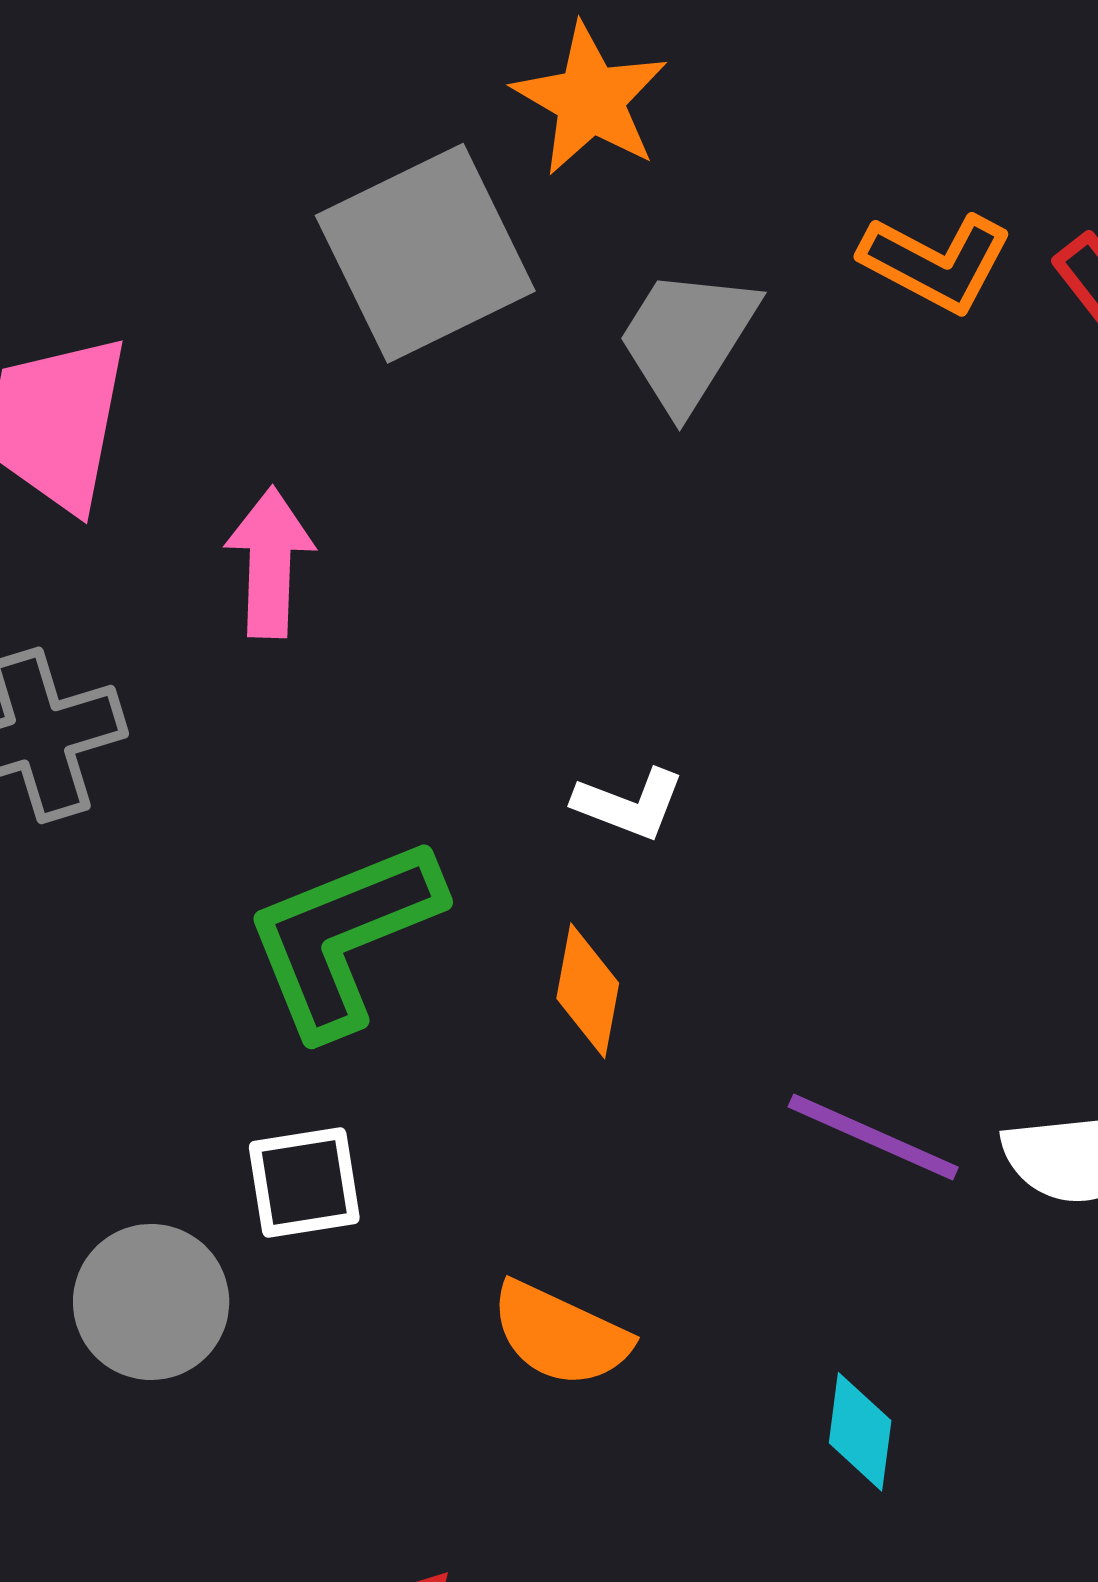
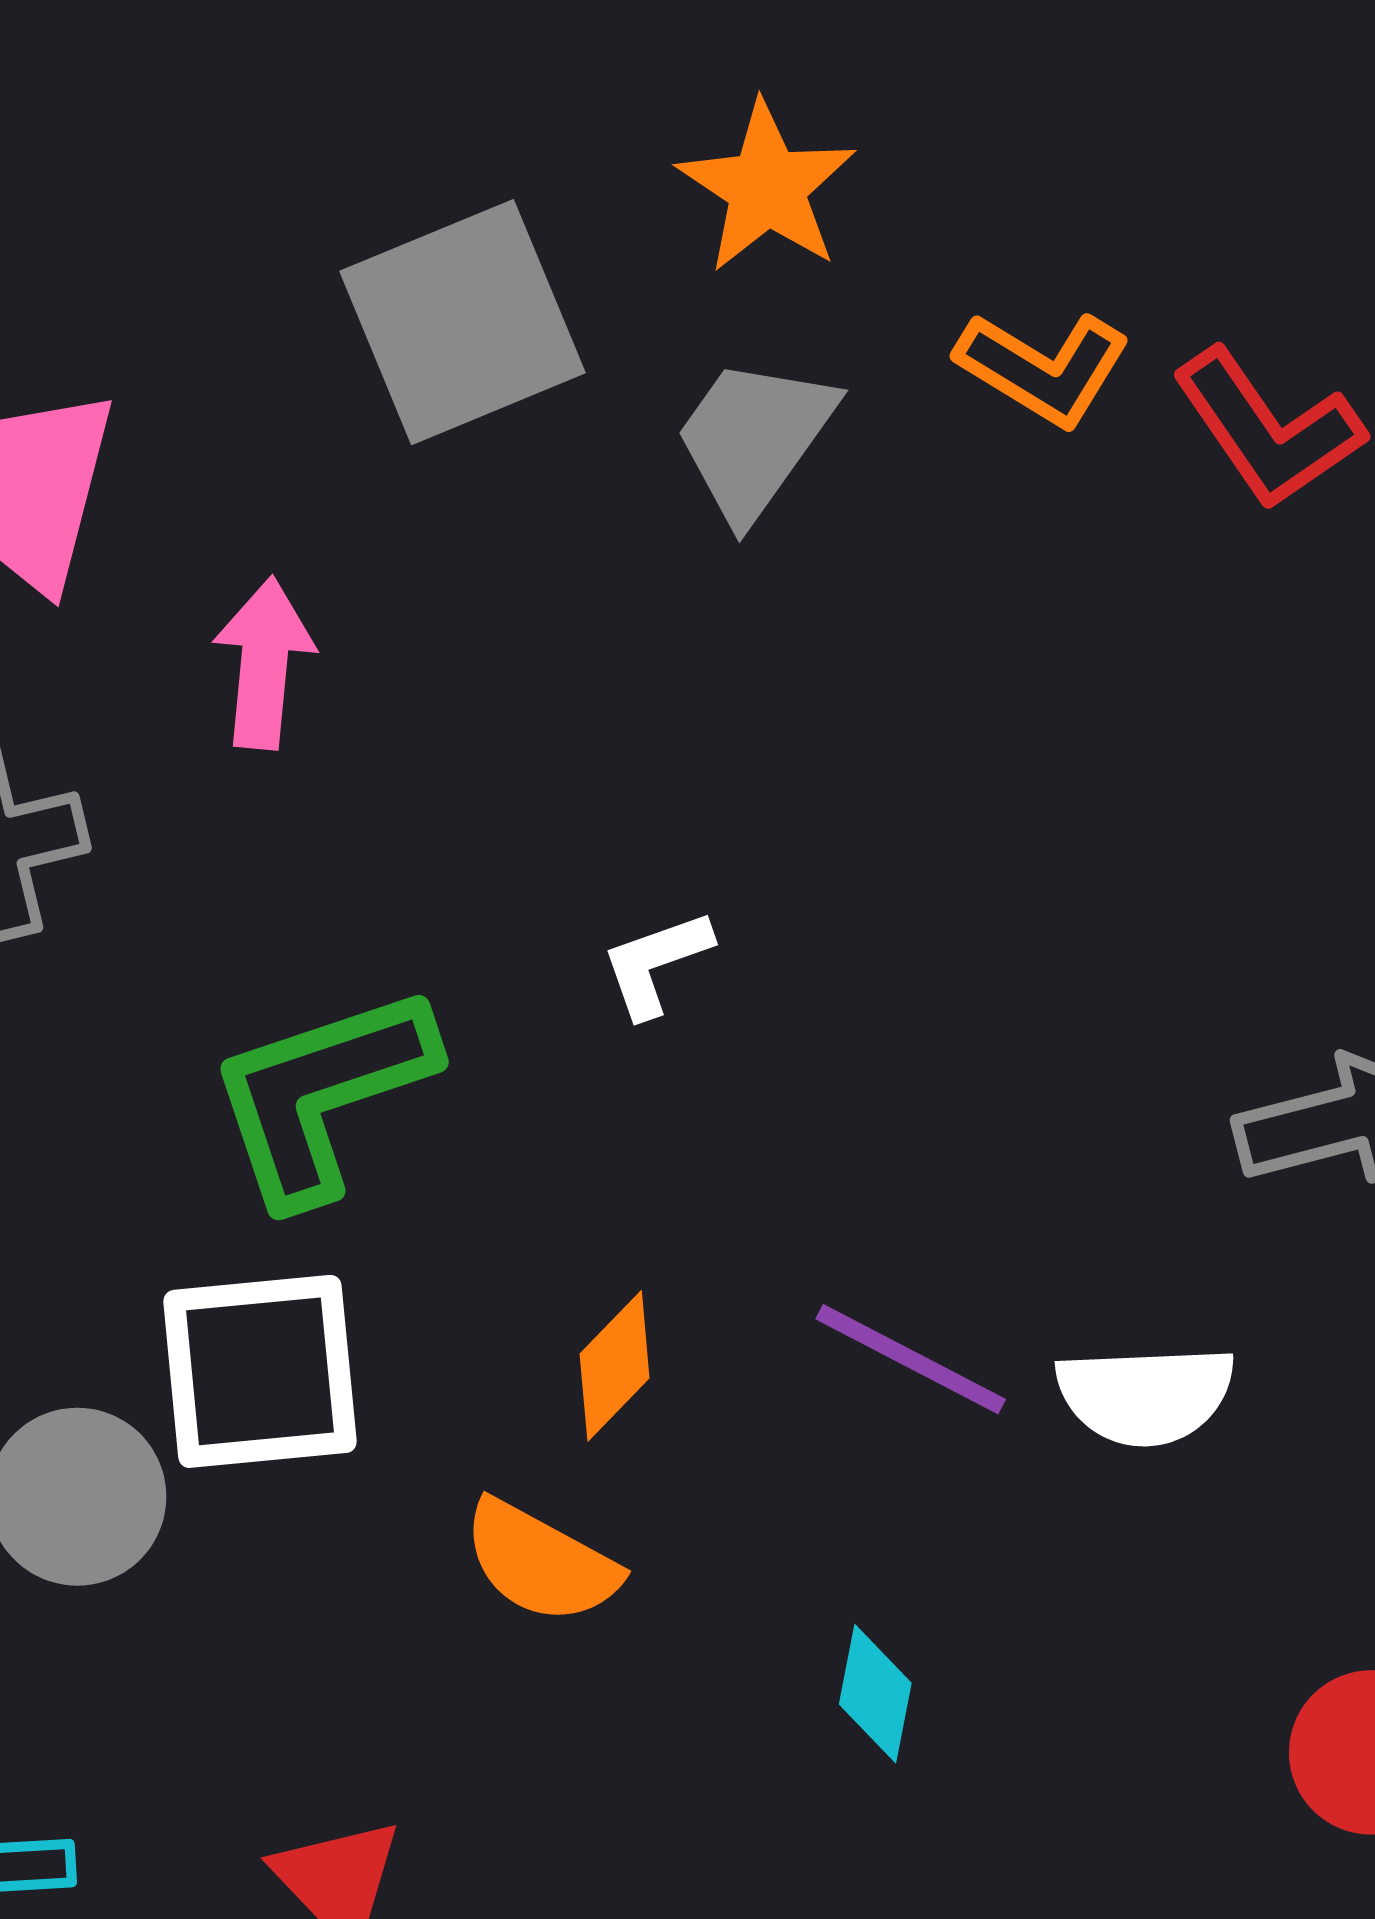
orange star: (590, 99) -> (767, 187), moved
white L-shape: (629, 804) -> (656, 963), turned 136
orange diamond: (588, 991) -> (615, 1366), moved, turned 30
white square: (304, 1183) -> (260, 1371), size x1.6

